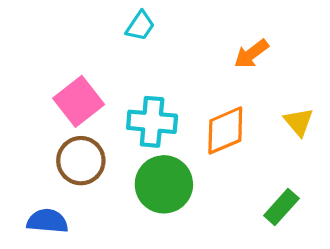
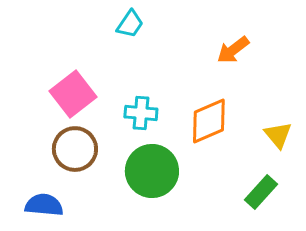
cyan cross: (152, 122) -> (141, 113), size x0.7
yellow triangle: (299, 122) -> (278, 135), moved

